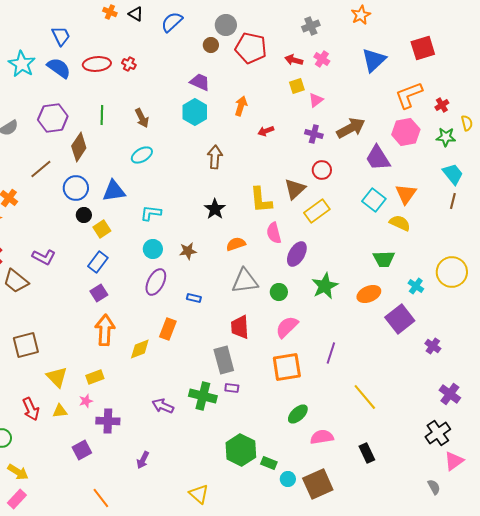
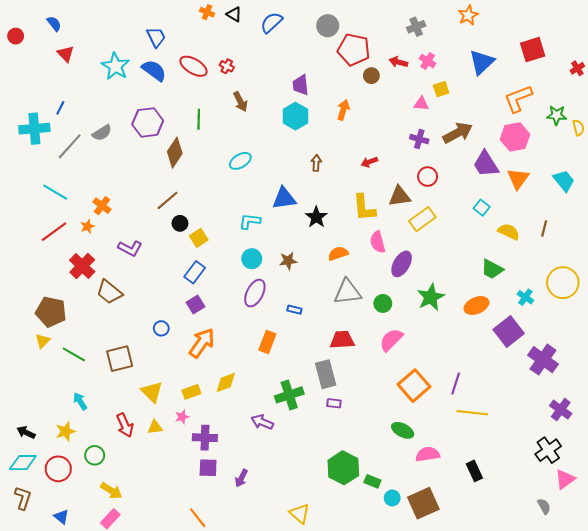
brown circle: (211, 45) -> (371, 76), moved
red ellipse: (97, 64) -> (193, 66), turned 36
purple trapezoid: (200, 82) -> (301, 85), turned -120
yellow square: (297, 86) -> (441, 89), moved
pink triangle: (316, 100) -> (421, 104), turned 42
red cross: (442, 105) -> (577, 68), moved
brown arrow: (142, 118) -> (240, 102), moved
red arrow: (266, 131) -> (369, 162), moved
green star: (446, 137) -> (557, 115), moved
brown arrow: (215, 157) -> (316, 163), size x0.7
brown line: (41, 169) -> (167, 200), moved
blue circle: (76, 188) -> (161, 328), moved, size x0.6
brown triangle: (295, 189) -> (399, 196), turned 35
blue triangle: (114, 191) -> (284, 198), moved
orange triangle: (406, 194) -> (518, 179), moved
cyan square: (374, 200) -> (482, 208), size x0.7
brown line: (453, 201) -> (544, 229), moved
purple L-shape: (44, 257) -> (130, 248), moved
green trapezoid: (384, 259) -> (492, 269), turned 30
red trapezoid: (240, 327) -> (342, 340), turned 90
orange arrow: (105, 330) -> (202, 343), turned 32
purple cross: (433, 346) -> (543, 360), size x1.8
yellow diamond: (140, 349) -> (226, 382), moved
purple line: (331, 353) -> (456, 384), moved
orange square: (287, 367) -> (414, 386), moved, turned -32
green cross: (203, 396) -> (289, 395), moved, turned -32
yellow line: (365, 397) -> (472, 413), turned -44
green ellipse: (298, 414) -> (403, 430), turned 70
purple square: (82, 450) -> (208, 468), moved, turned 30

